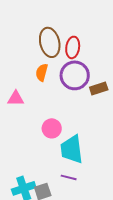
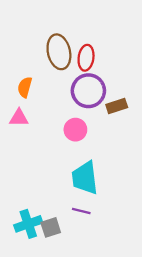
orange semicircle: (42, 72) -> (25, 87), moved
pink circle: (52, 128) -> (75, 130), moved

